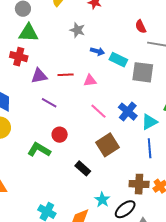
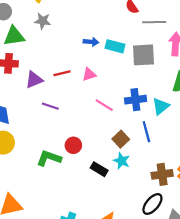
gray star: (77, 30) -> (43, 21), moved
blue cross: (128, 112) -> (135, 100), turned -36
red circle: (60, 135) -> (73, 145), moved
brown square: (108, 145) -> (121, 139), size x0.7
blue line: (150, 148) -> (146, 132), moved
cyan star: (102, 200) -> (122, 161), moved

